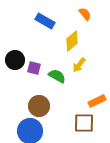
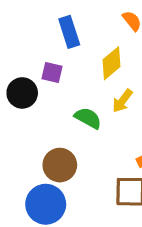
blue rectangle: (45, 21) -> (69, 32), turned 42
purple square: (34, 68) -> (52, 73), moved

